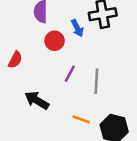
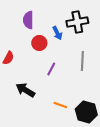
gray line: (96, 81) -> (82, 61), moved

